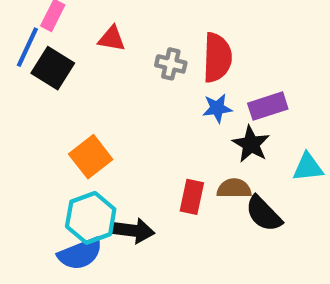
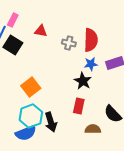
black star: (251, 144) -> (83, 81), moved
brown semicircle: (234, 188) -> (93, 129), moved
black arrow: (133, 231) -> (51, 122), turned 66

